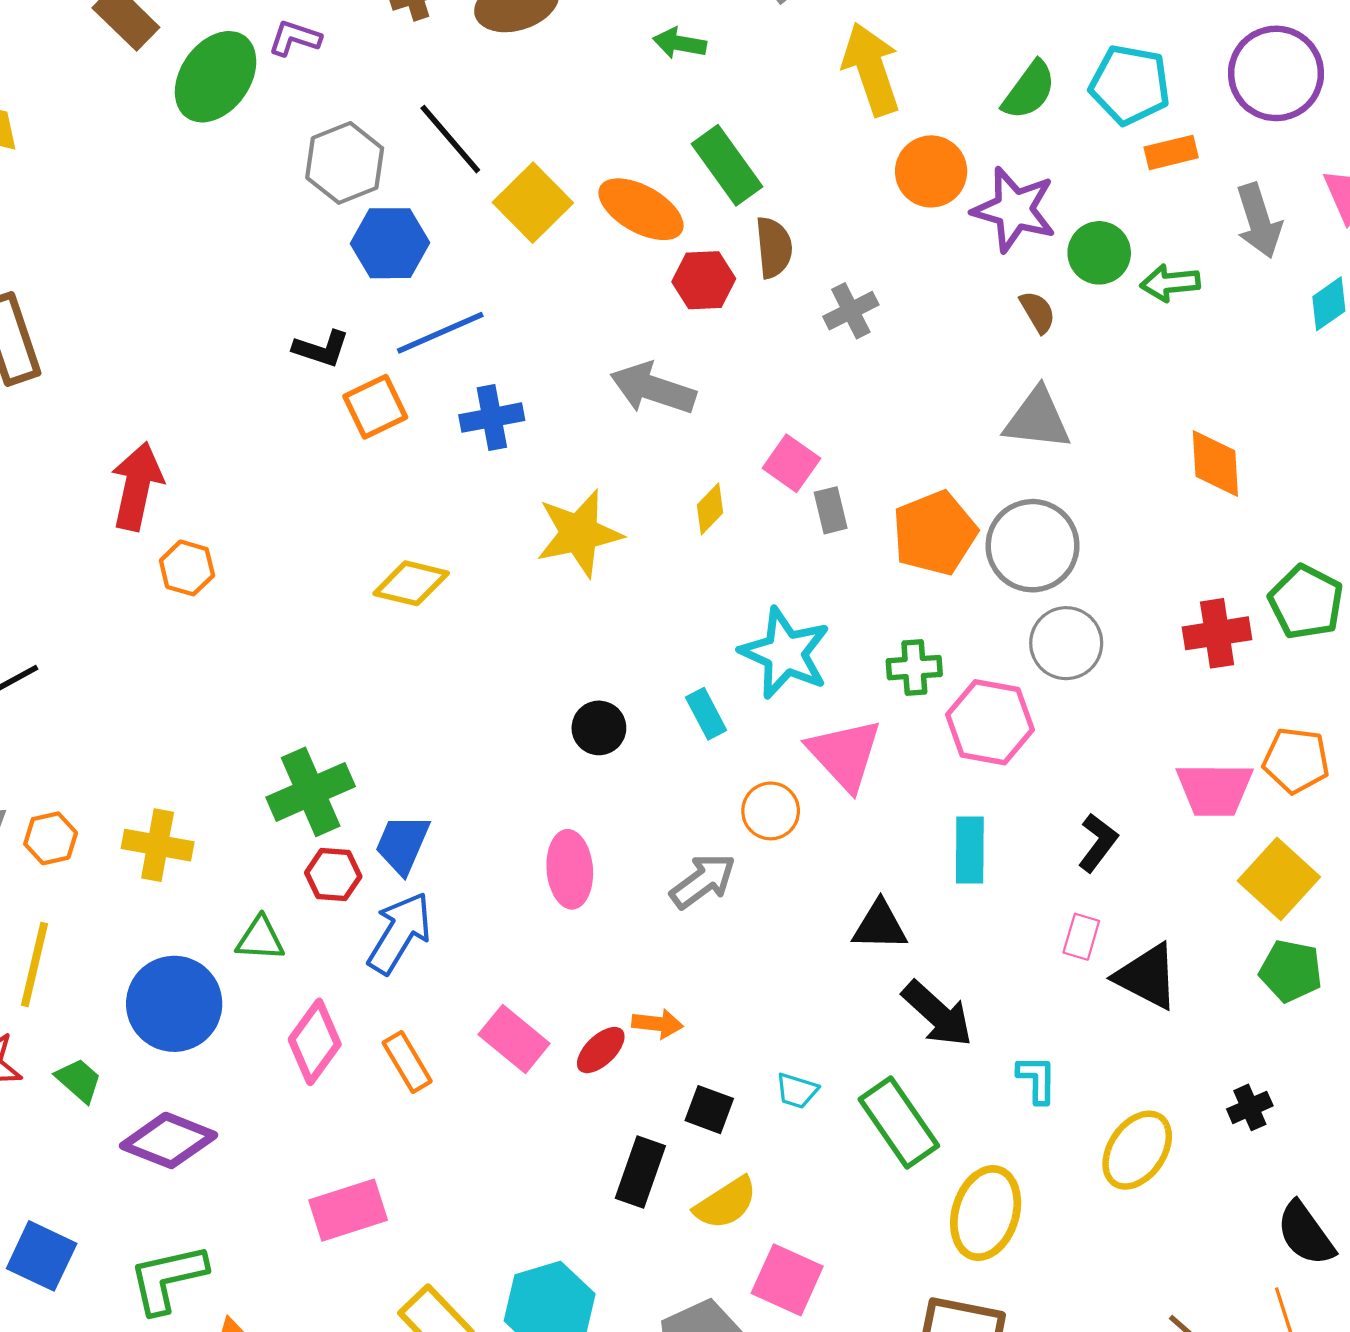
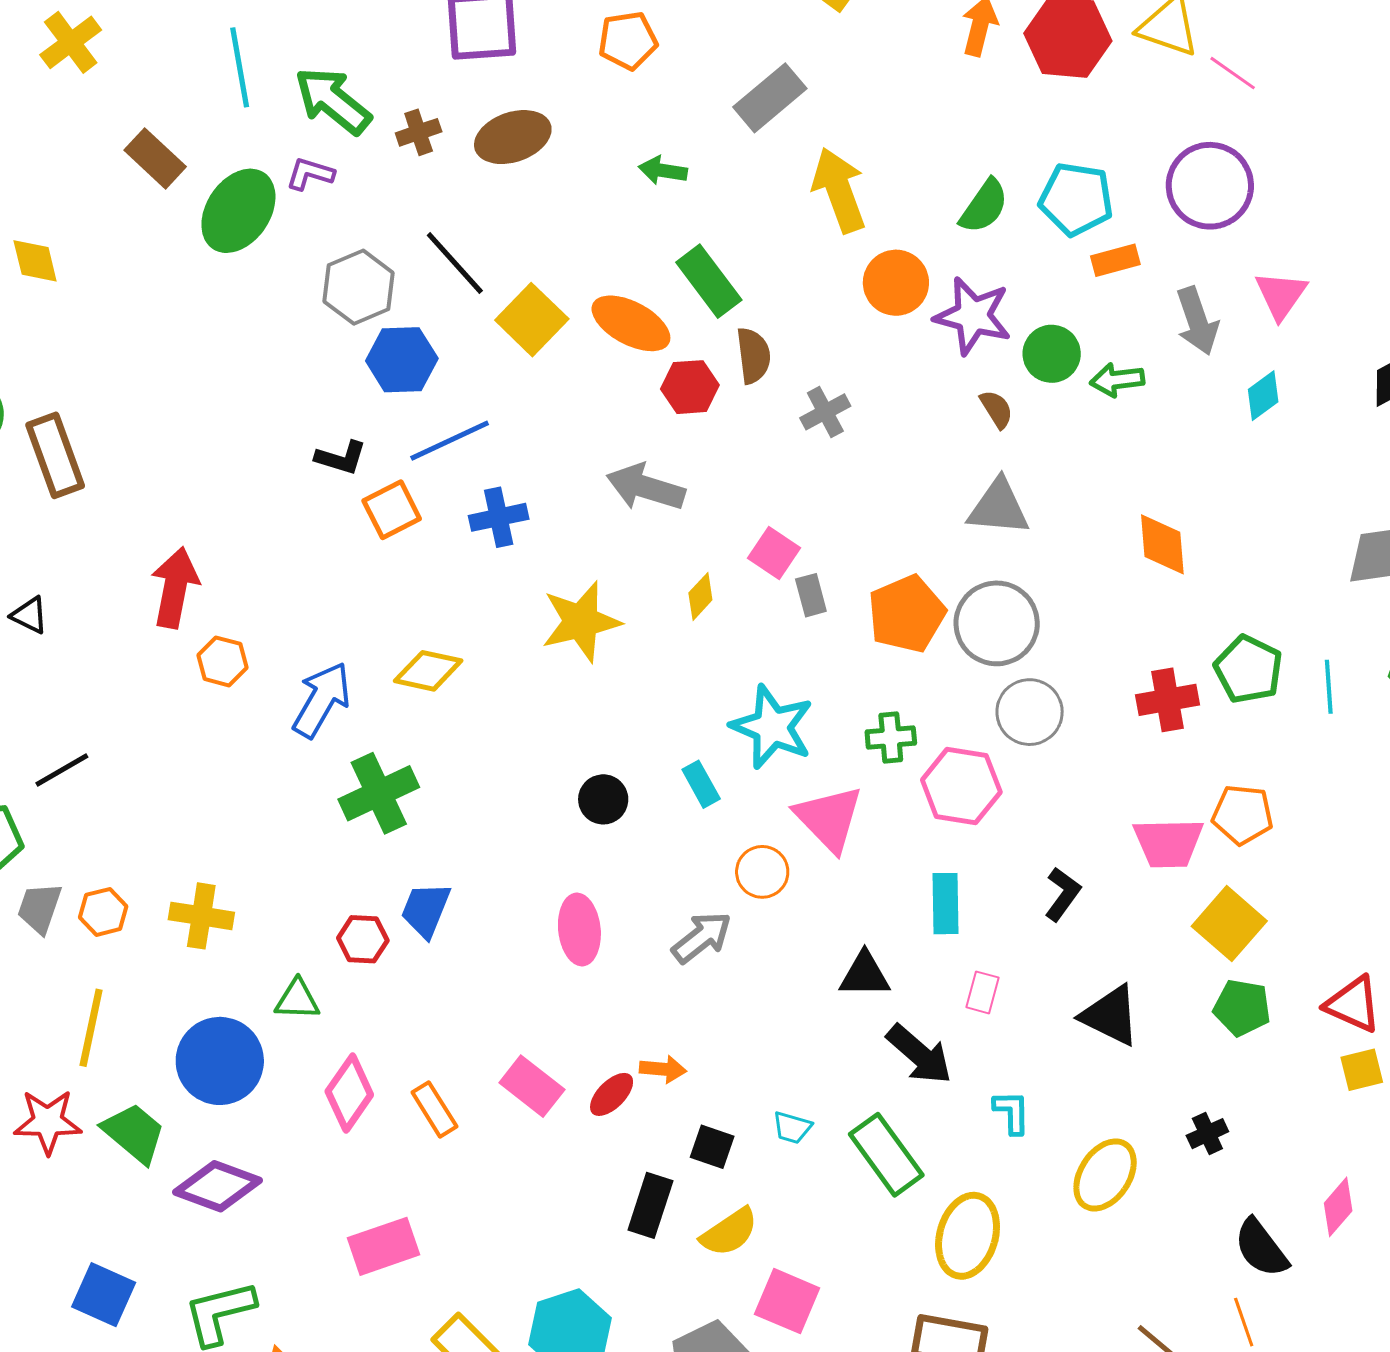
green cross: (311, 792) -> (379, 793), moved
blue arrow: (400, 933) -> (322, 700), moved
pink rectangle: (1081, 937) -> (982, 992), moved
green trapezoid: (79, 1080) -> (134, 1133), size x1.5

